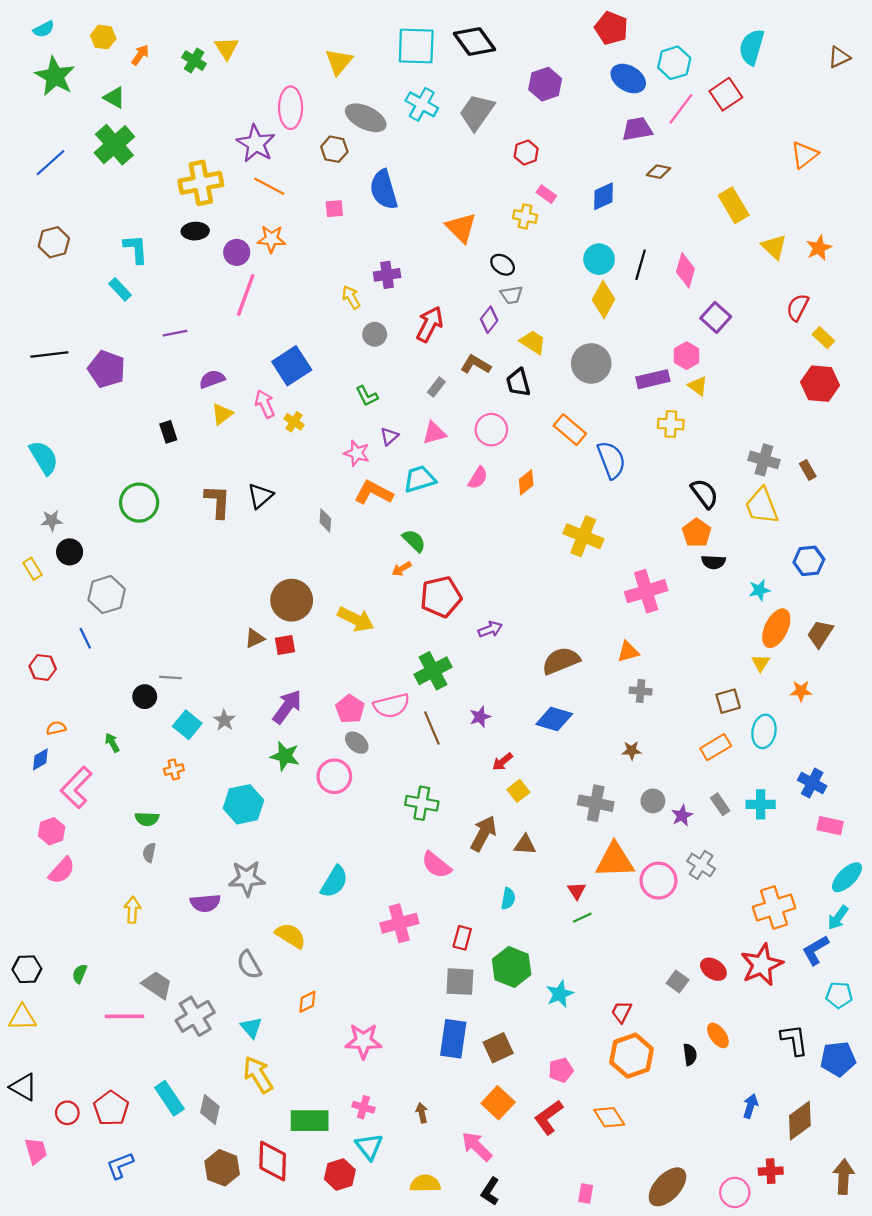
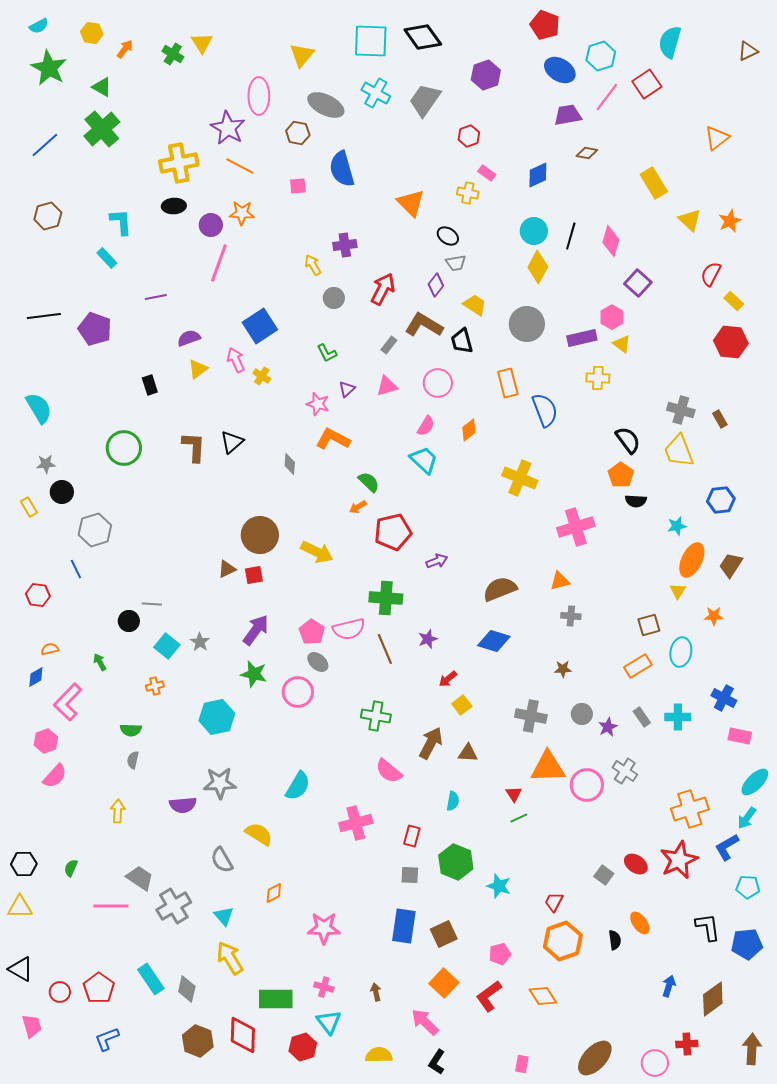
brown L-shape: (476, 365) -> (424, 325), size x1.4
orange rectangle: (570, 430) -> (508, 383), turned 36
cyan trapezoid: (420, 479) -> (424, 460), moved, turned 60
green cross: (433, 671) -> (386, 598), turned 32
gray square: (460, 982) -> (410, 875), size x0.7
cyan star: (560, 994) -> (499, 886), turned -30

